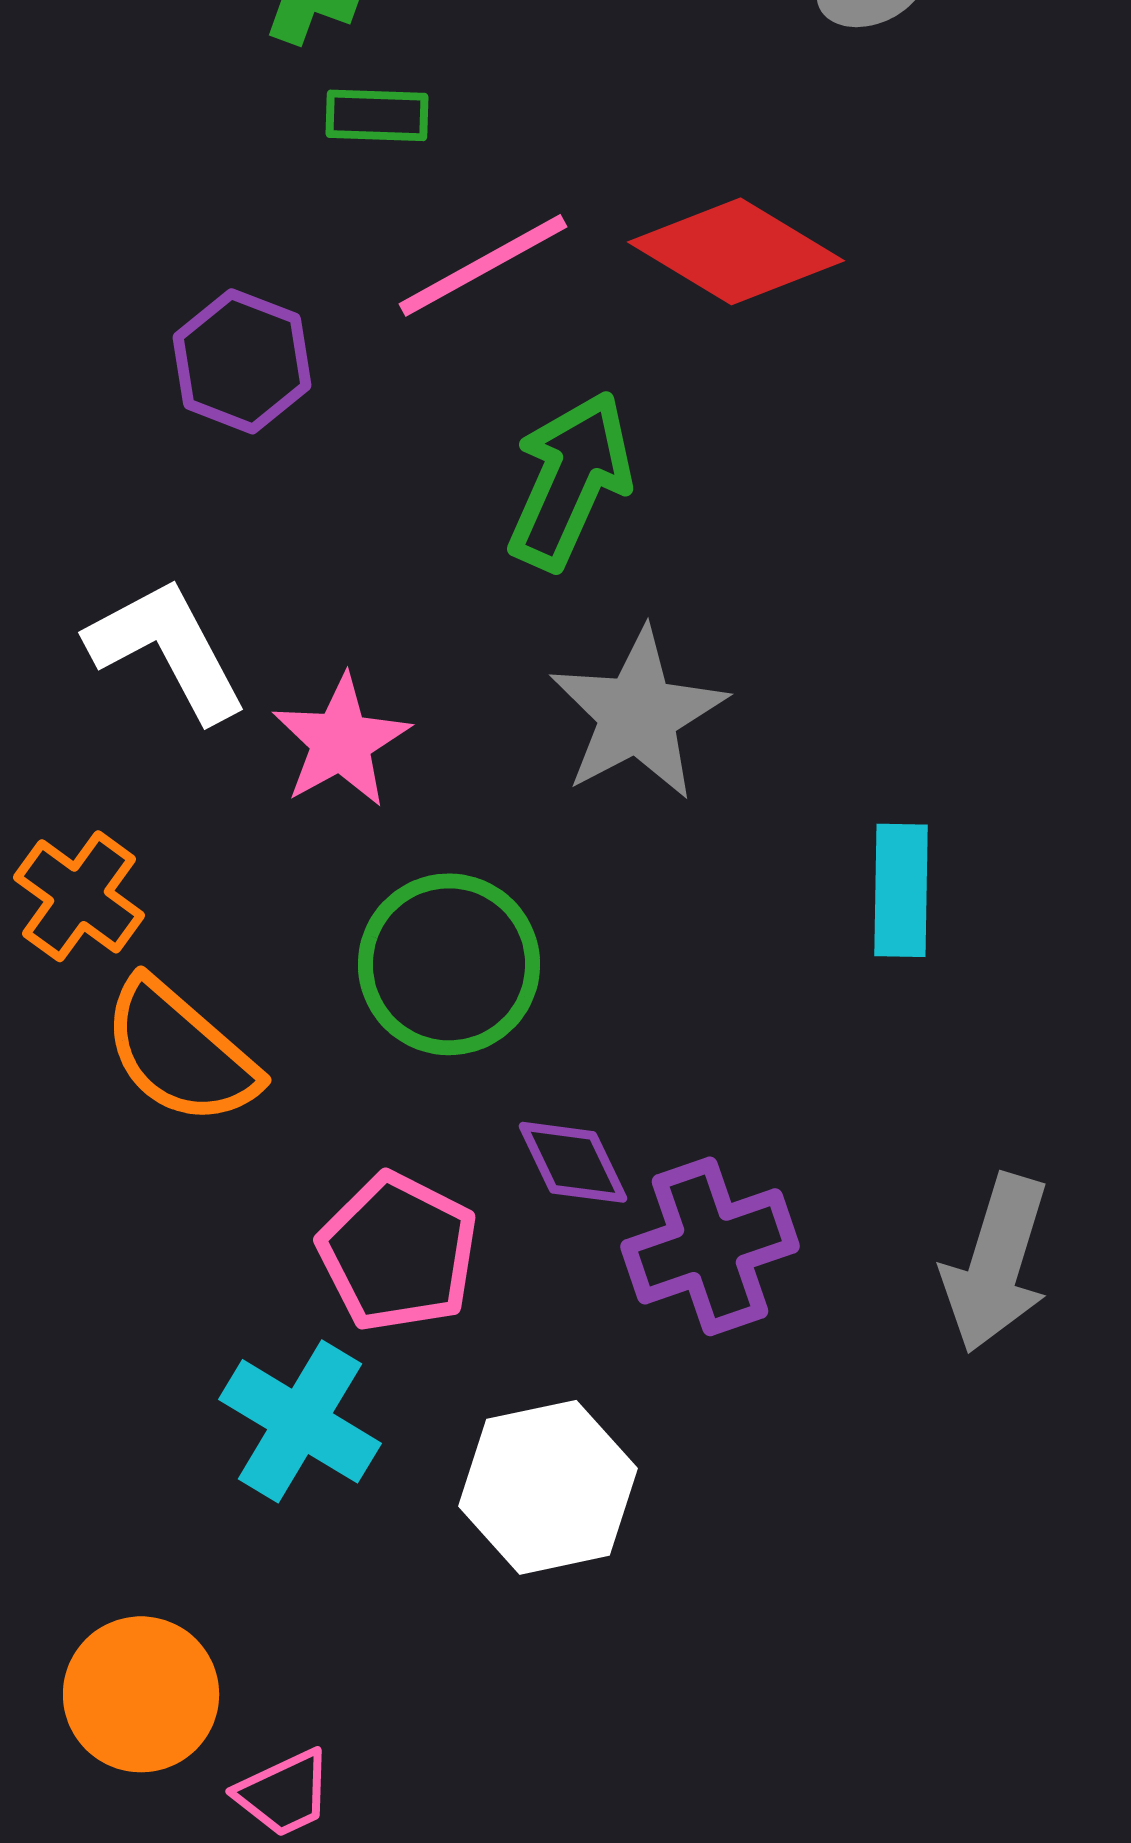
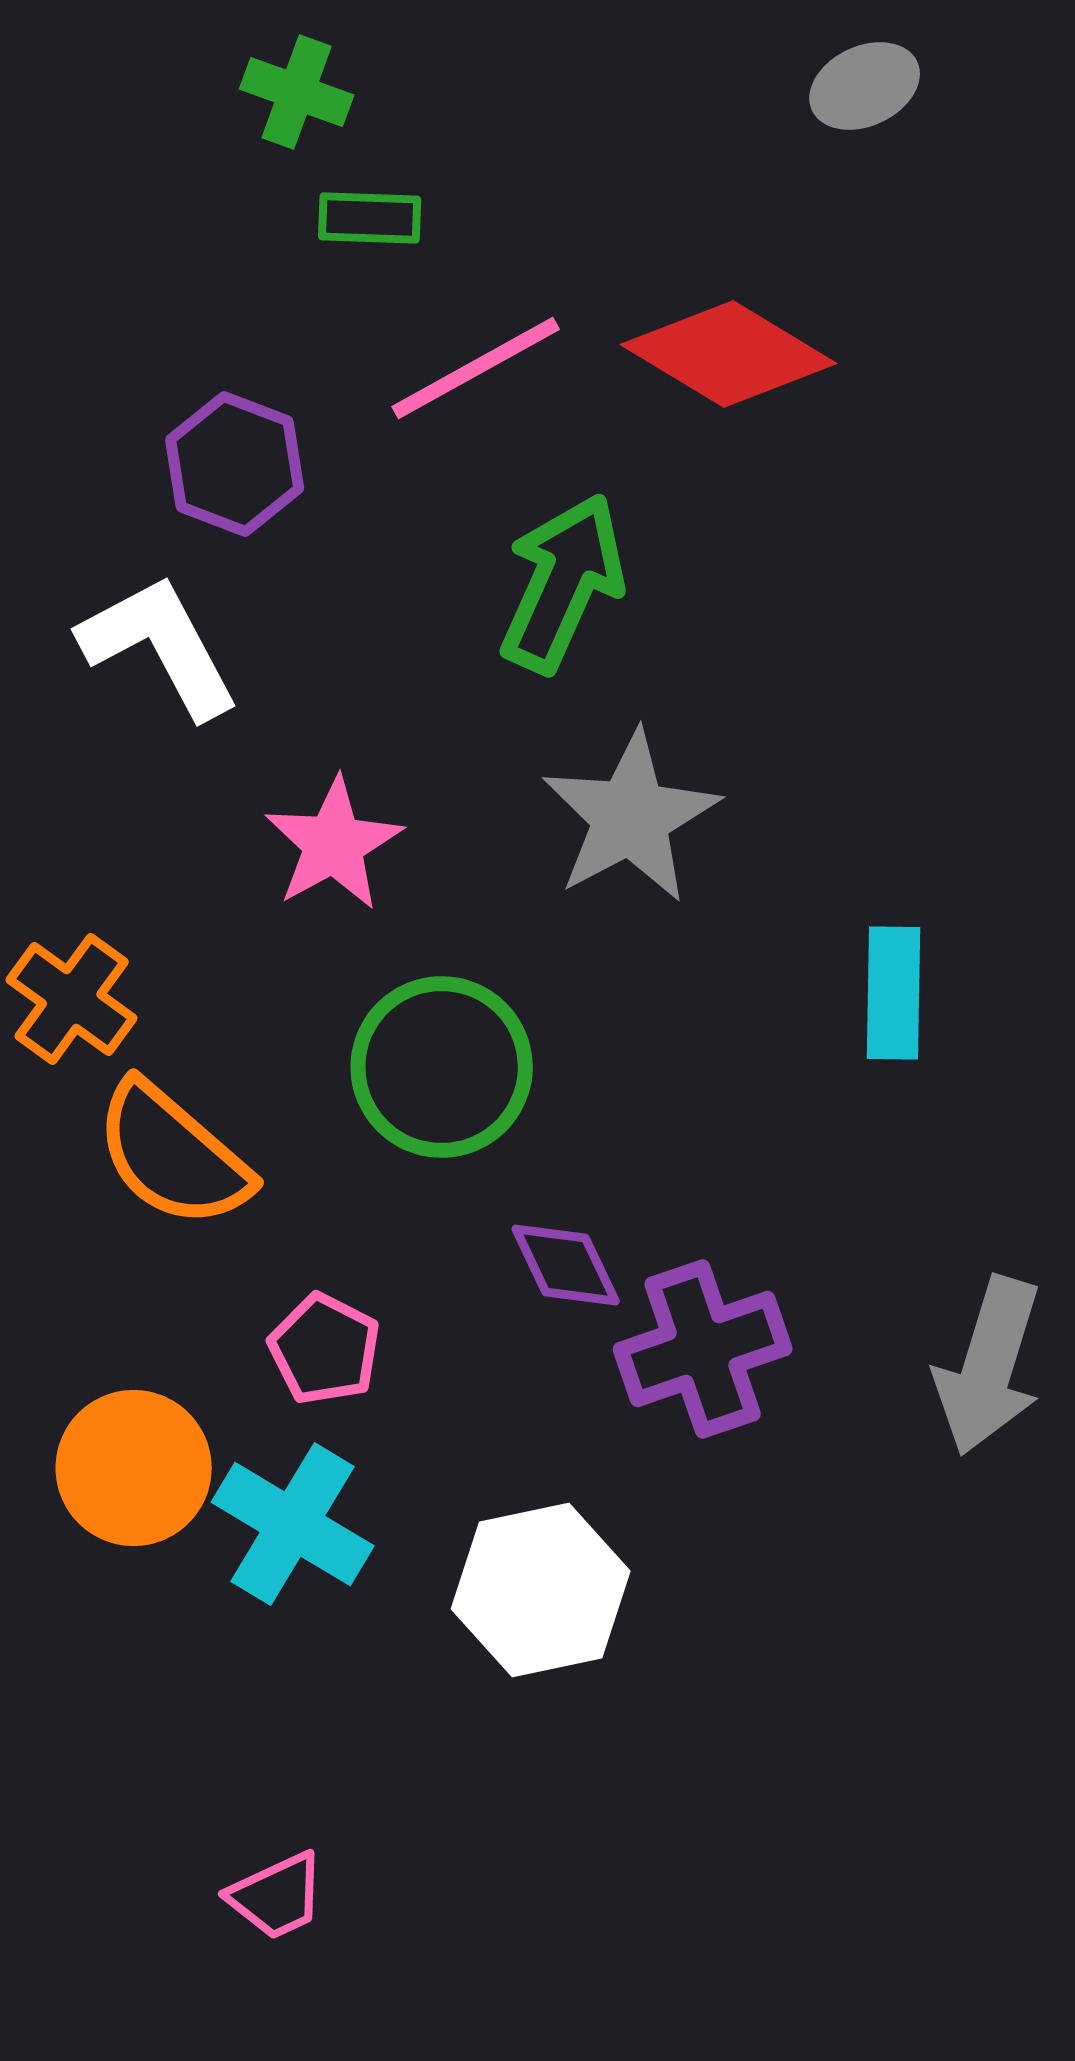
white L-shape: (167, 649) -> (160, 646), moved
pink pentagon: (398, 1252) -> (325, 1349), moved, size x0.7
orange circle: (141, 1694) -> (134, 1468), moved

